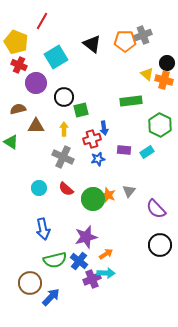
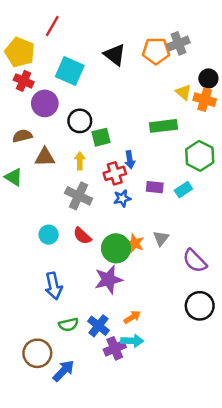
cyan square: (56, 57) -> (70, 71), turned -35
purple star: (86, 237) -> (109, 280), moved
green semicircle: (55, 260) -> (69, 325), size x0.7

